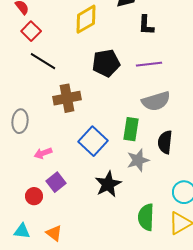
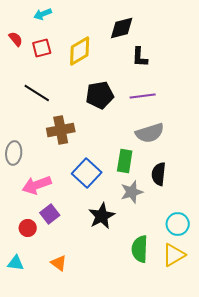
red square: (31, 31) -> (42, 48), moved, turned 30
pink arrow: (43, 153) -> (37, 185), size x1.6
orange triangle: (54, 233) -> (59, 263), moved

